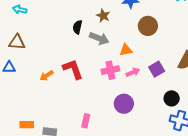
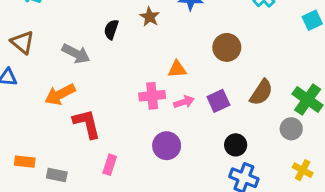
brown circle: (148, 26) -> (227, 47), moved
gray arrow: (99, 38) -> (76, 54), moved
brown triangle: (17, 42) -> (22, 42), turned 30
red L-shape: (73, 69) -> (87, 124), moved
orange arrow: (47, 76) -> (60, 94), size x1.5

